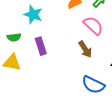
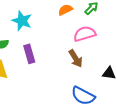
pink semicircle: (93, 26) -> (85, 34), turned -60

